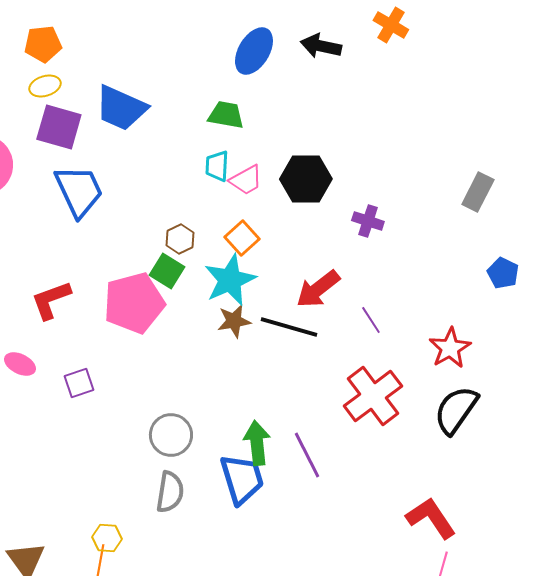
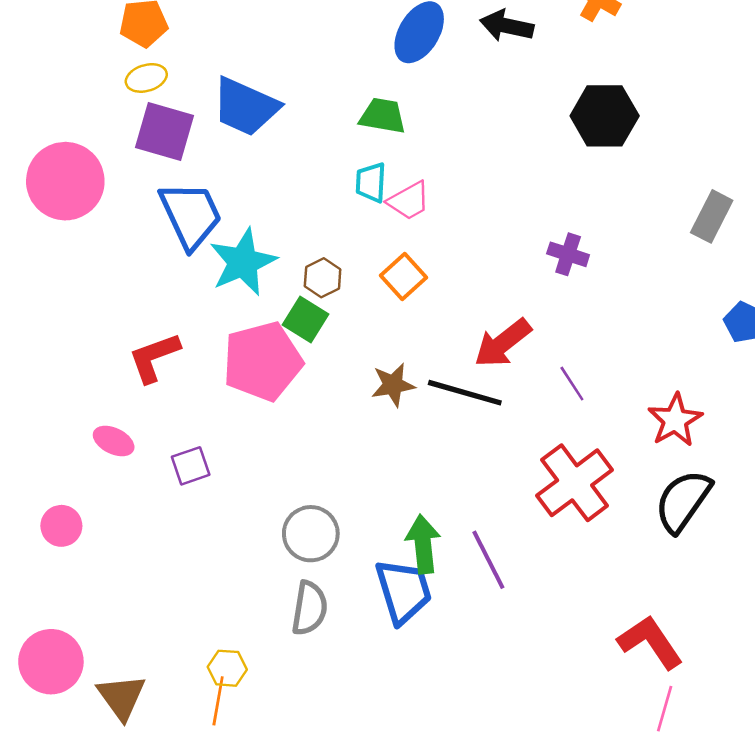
black hexagon: (306, 179) -> (605, 116), moved
cyan star: (230, 280) -> (243, 262), moved

